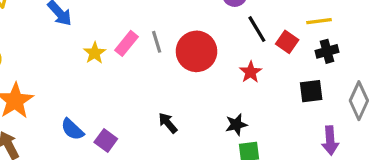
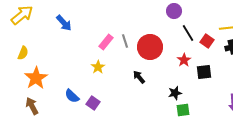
yellow star: (95, 53) -> (98, 67), moved
black square: (311, 91) -> (204, 72), moved
black arrow: (168, 123) -> (139, 77), moved

